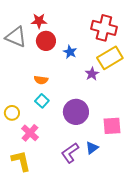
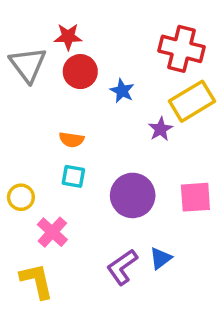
gray triangle: (16, 37) -> (28, 65), turned 30
cyan square: (42, 101) -> (73, 176), turned -32
pink square: (112, 126) -> (195, 197), moved

